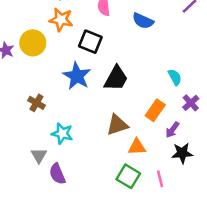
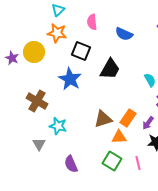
black trapezoid: (116, 78) -> (110, 69), moved
brown cross: (36, 103) -> (37, 101), size x1.5
orange rectangle: (155, 110) -> (128, 118), moved
purple semicircle: (57, 174) -> (71, 164), moved

